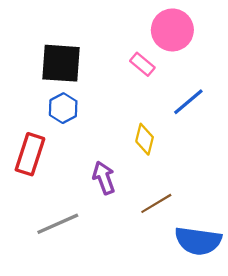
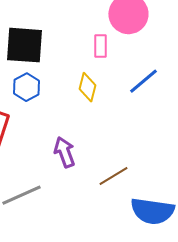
pink rectangle: (142, 64) -> (100, 46), turned 50
yellow diamond: (145, 139) -> (87, 87), moved

